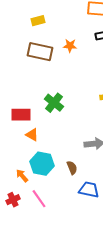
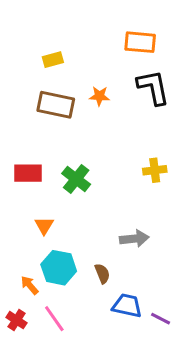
red rectangle: (21, 115) -> (28, 173), moved
orange triangle: (32, 135) -> (44, 226), turned 32
red cross: (13, 200) -> (16, 320), turned -32

